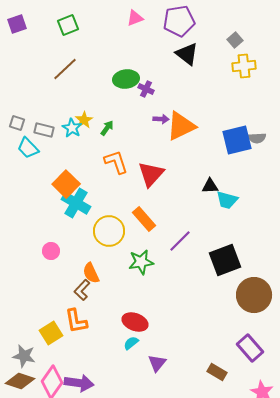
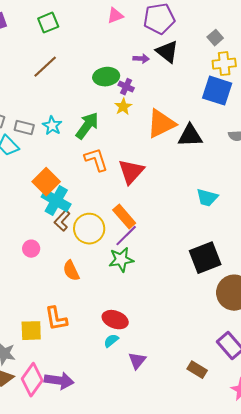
purple arrow: (161, 119) -> (141, 59), moved
yellow star: (84, 120) -> (123, 107), moved
green arrow: (107, 128) -> (87, 126), size x1.8
blue square: (237, 140) -> (217, 91), moved, turned 32
black triangle: (210, 186) -> (190, 136), moved, size x1.5
purple line: (180, 241) -> (126, 236), moved
brown L-shape: (82, 290) -> (62, 221), moved
yellow square: (51, 333) -> (31, 331), turned 30

